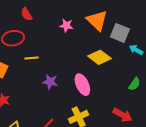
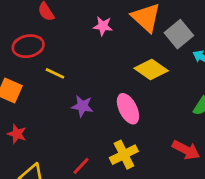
gray square: (120, 33) -> (179, 34), turned 30
yellow line: (31, 58) -> (55, 73), turned 32

